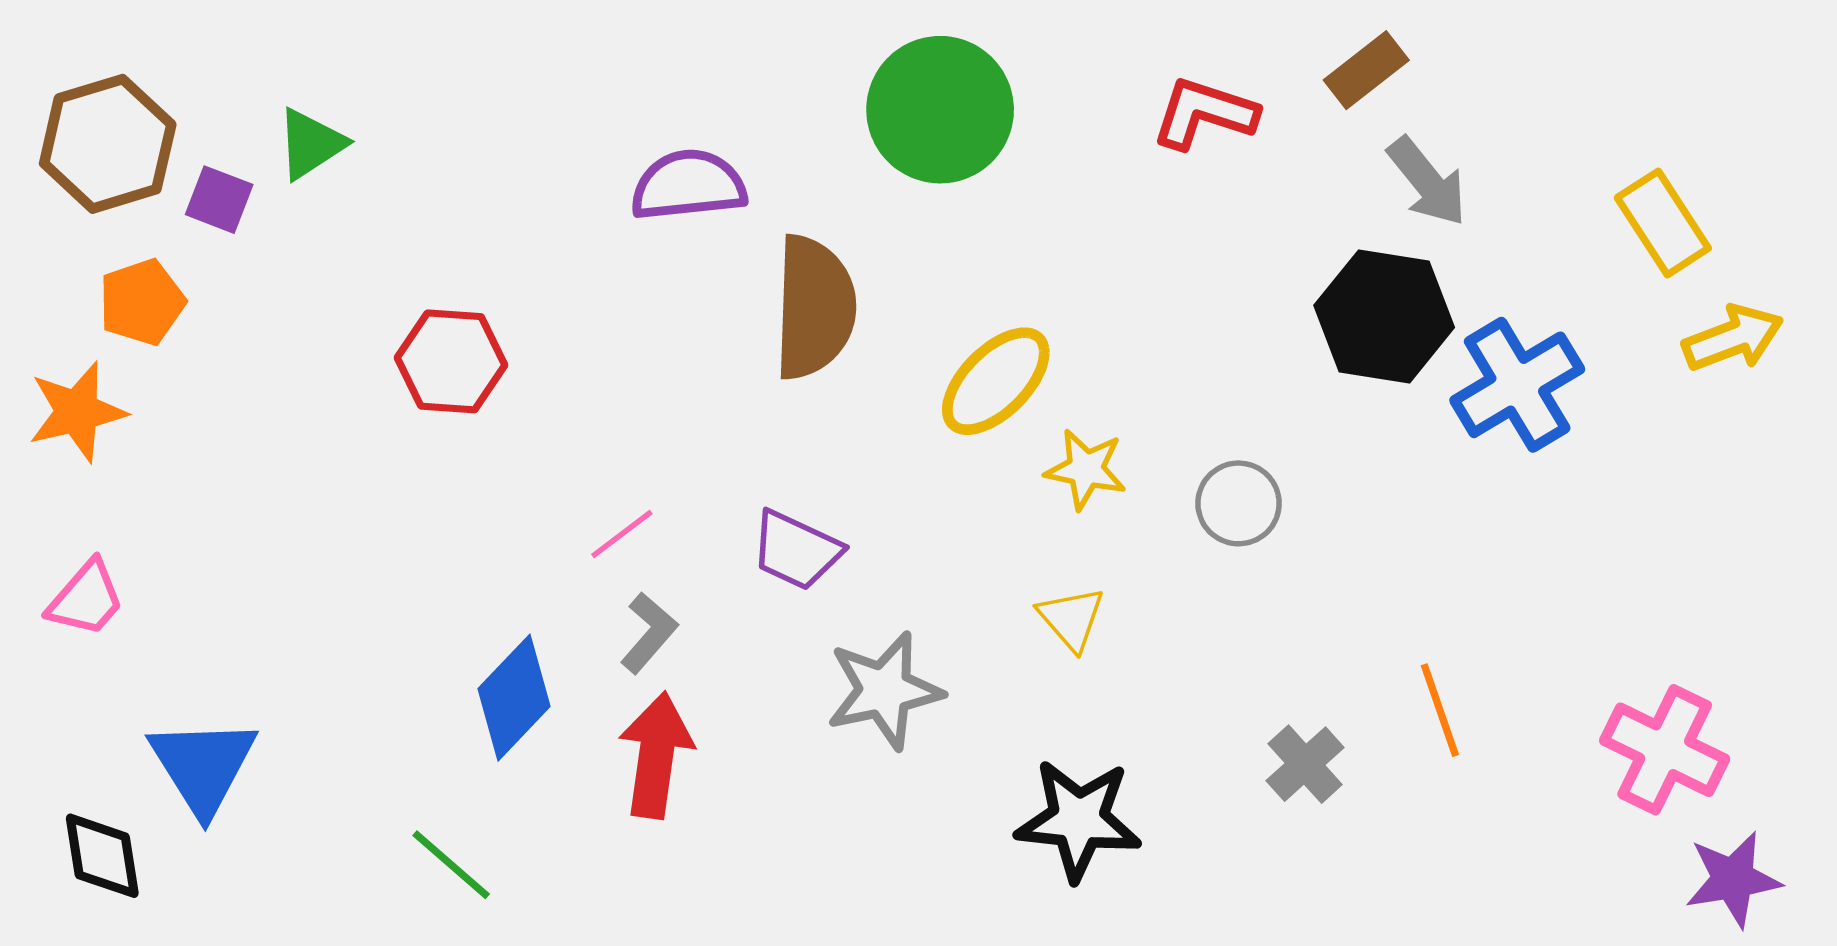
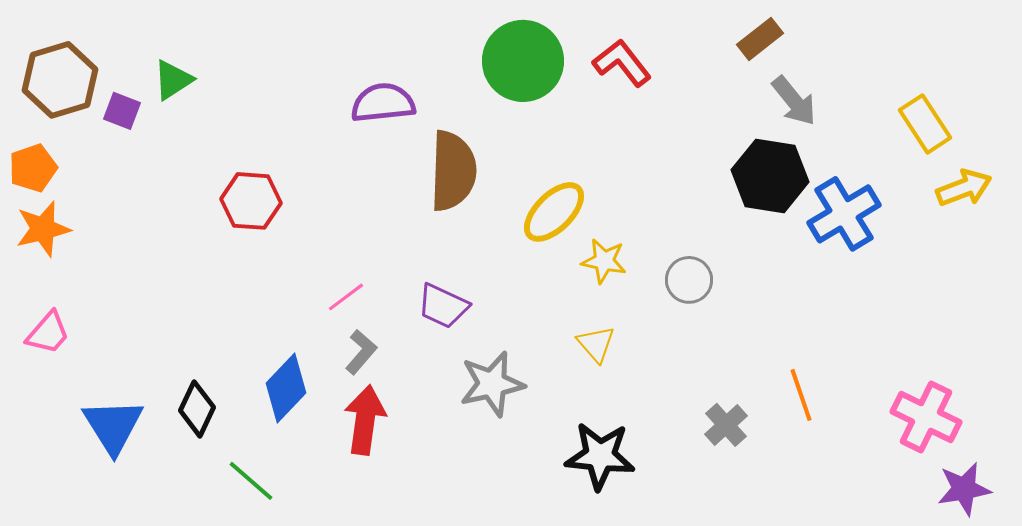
red L-shape: (1204, 113) -> (622, 63), moved, turned 34
orange pentagon: (142, 302) -> (33, 168), moved
black diamond: (102, 856) -> (197, 409), moved, turned 34

